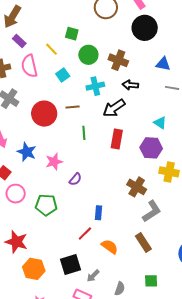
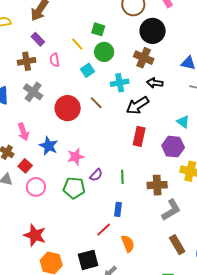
black circle: (145, 28) -> (153, 31), moved
purple rectangle: (19, 41) -> (38, 39), moved
green circle: (88, 55) -> (104, 52), moved
pink semicircle: (29, 66) -> (55, 60), size x0.6
brown line: (73, 107) -> (96, 103), turned 48
green line: (84, 133) -> (122, 177), moved
brown cross: (137, 187) -> (157, 185), turned -36
green pentagon: (46, 205) -> (74, 188), moved
brown rectangle: (143, 243) -> (177, 245), moved
orange semicircle: (110, 247) -> (128, 244), turned 30

